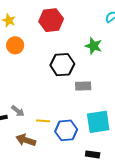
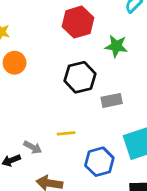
red hexagon: (51, 20) -> (78, 22), moved
yellow line: (43, 121) -> (66, 133), moved

